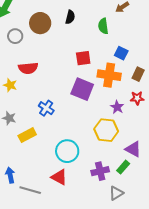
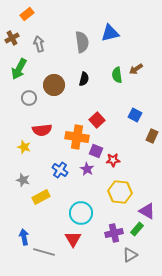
green semicircle: (103, 26) -> (117, 75), moved
red square: (83, 58) -> (97, 120), turned -35
orange cross: (109, 75) -> (77, 137), moved
purple square: (82, 89) -> (96, 151), size x0.6
red star: (137, 98) -> (113, 160), moved
purple star: (117, 107) -> (87, 169), moved
red triangle: (59, 177) -> (73, 239), turned 30

